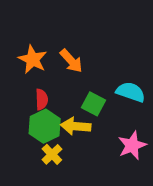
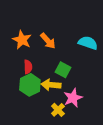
cyan semicircle: (131, 92) -> (88, 43), moved
pink star: (132, 145) -> (73, 98), moved
yellow cross: (52, 154) -> (58, 110), moved

